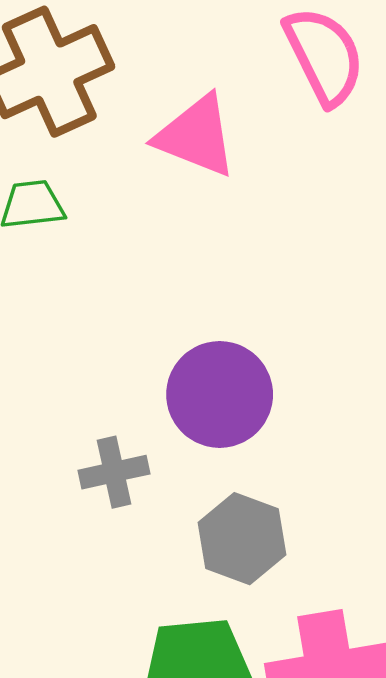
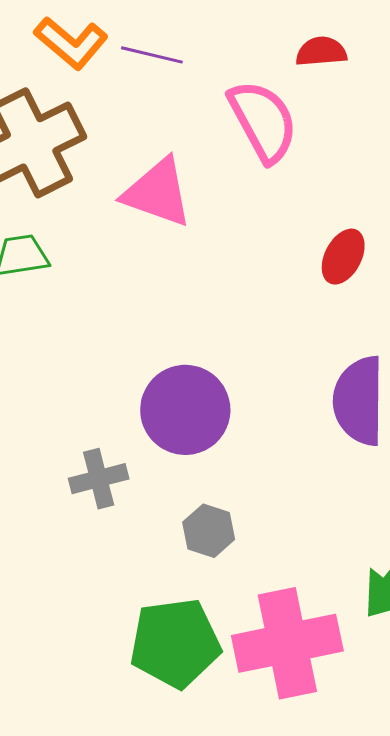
gray hexagon: (242, 539) -> (209, 531), size x0.7

